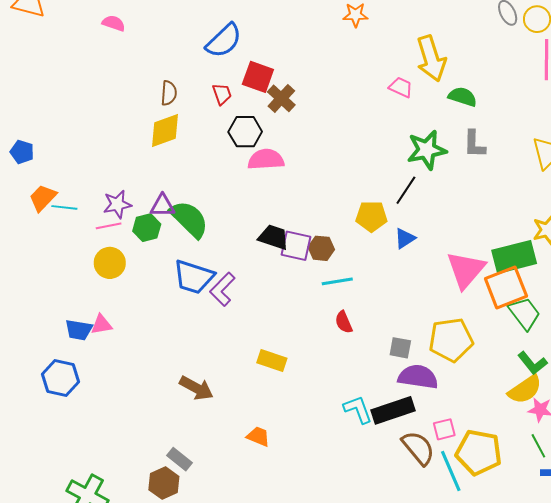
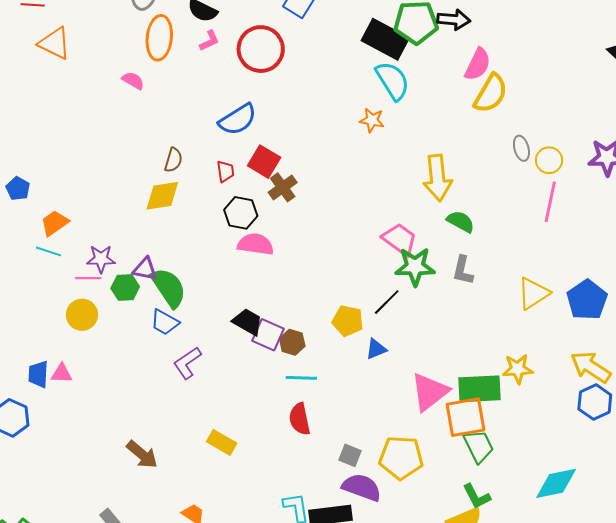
pink trapezoid: (401, 87) -> (400, 239), moved, size x1.5
orange trapezoid: (43, 198) -> (54, 223), moved
blue trapezoid: (194, 277) -> (165, 322), moved, size x0.7
red semicircle: (344, 322) -> (300, 419), size x1.4
blue trapezoid: (79, 330) -> (38, 374), turned 72

